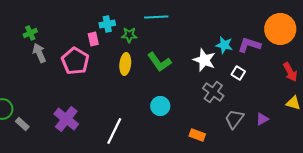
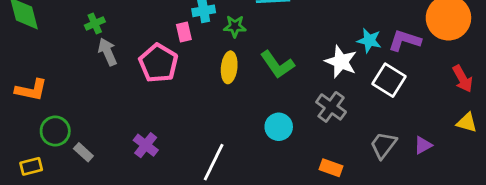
white square: (238, 73) -> (389, 80), size x1.6
gray cross: (213, 92) -> (331, 107), moved
purple cross: (66, 119) -> (146, 145), size x0.7

